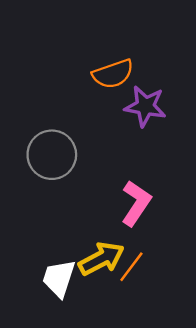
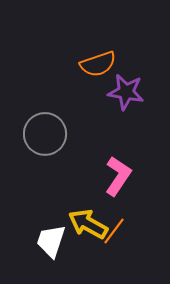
yellow arrow: (101, 259) -> (88, 224), turned -123

